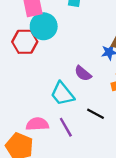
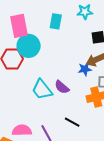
cyan trapezoid: (62, 94) -> (42, 90), moved

